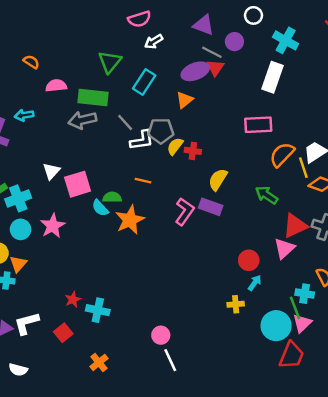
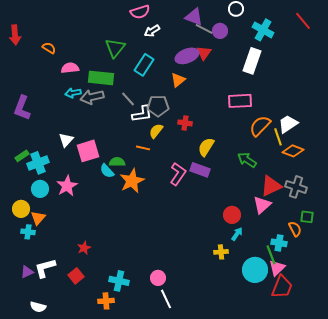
gray line: (212, 52) -> (204, 29), moved
cyan arrow: (24, 115) -> (73, 93), moved
yellow semicircle: (175, 146) -> (156, 131), moved
cyan cross: (98, 310) -> (119, 281), moved
red trapezoid: (292, 355) -> (282, 287), moved
orange cross: (99, 362) -> (106, 301), turned 35

